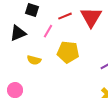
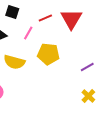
yellow semicircle: (34, 60) -> (14, 62), size x1.5

